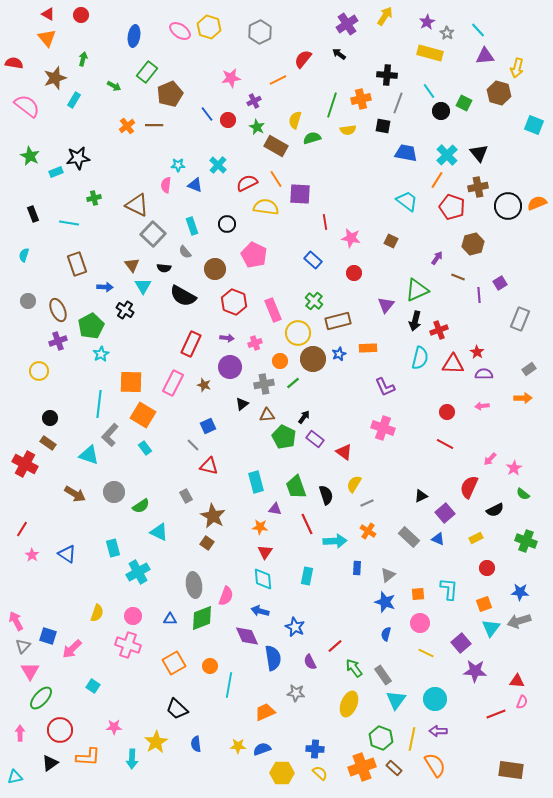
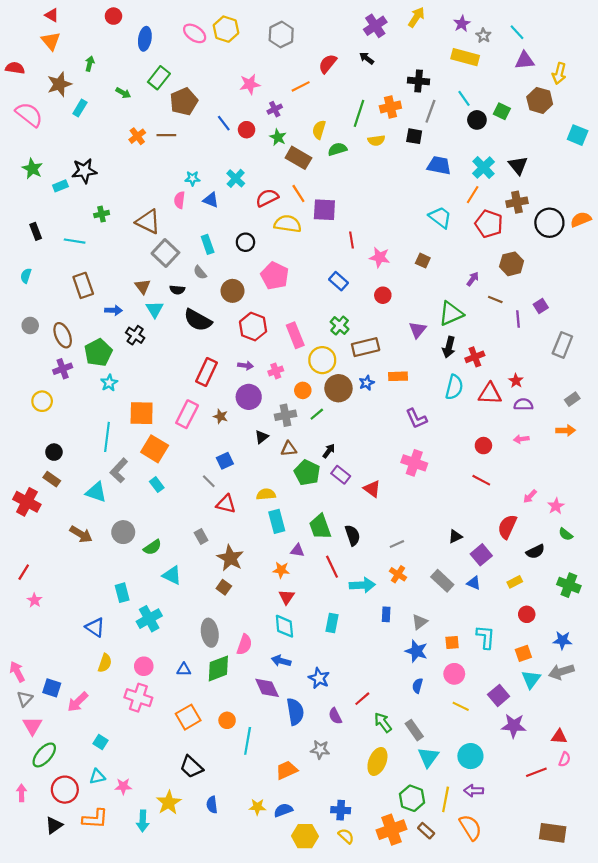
red circle: (81, 15) -> (113, 16), moved
yellow semicircle: (354, 484) -> (266, 494), moved, turned 54
blue triangle: (67, 554) -> (95, 627), moved
cyan triangle: (15, 777) -> (97, 777), moved

